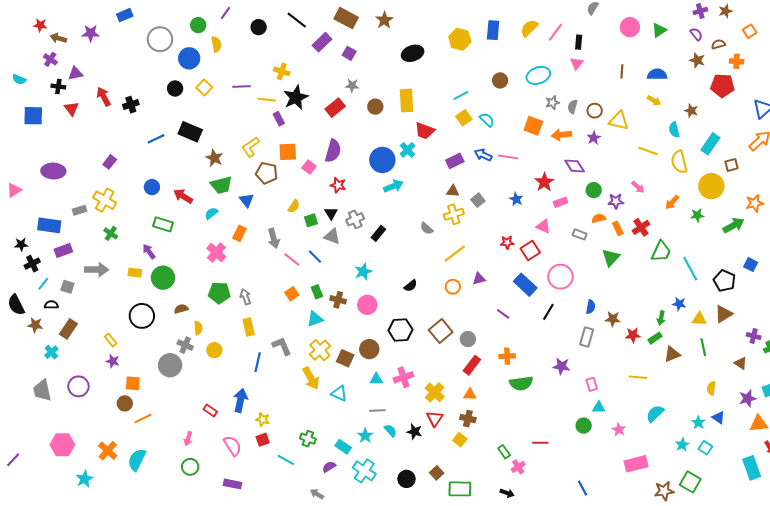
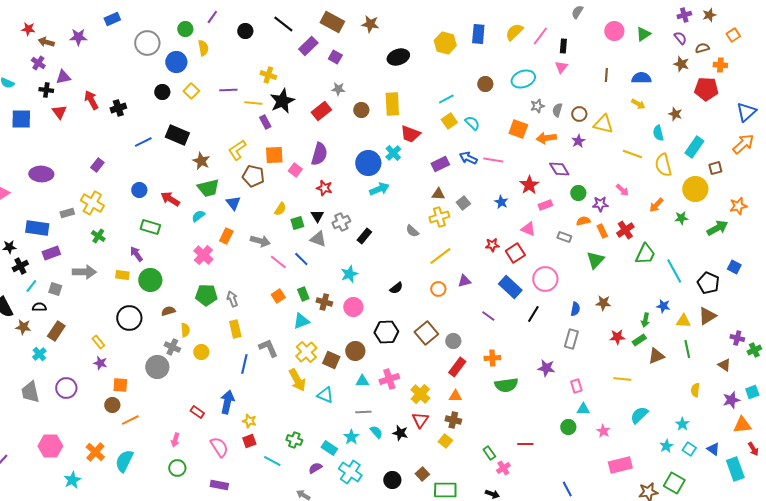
brown star: (384, 20) -> (370, 24), turned -30
gray arrow: (274, 238) -> (260, 241), turned -60
brown star: (613, 319) -> (603, 303), moved
blue triangle: (718, 418) -> (713, 449), moved

